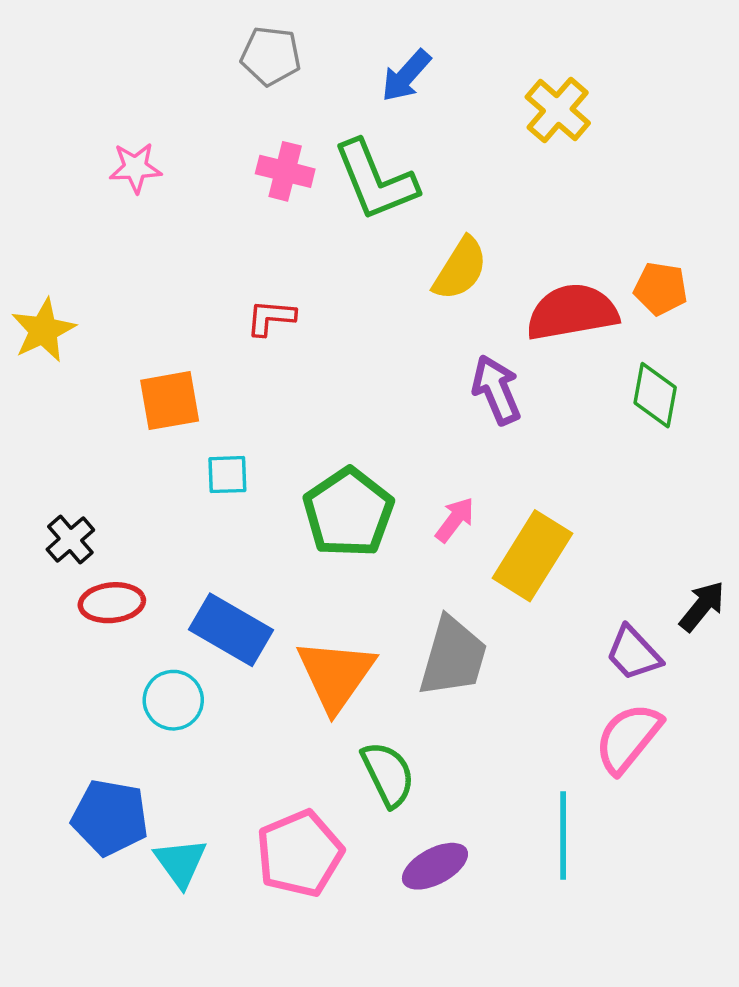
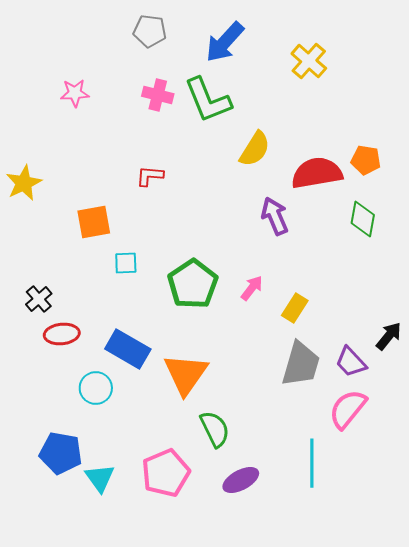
blue arrow: (406, 76) -> (225, 42), size x1.4
yellow rectangle: (532, 556) -> (295, 308), size x0.6
gray trapezoid: (453, 657) -> (301, 364), moved

